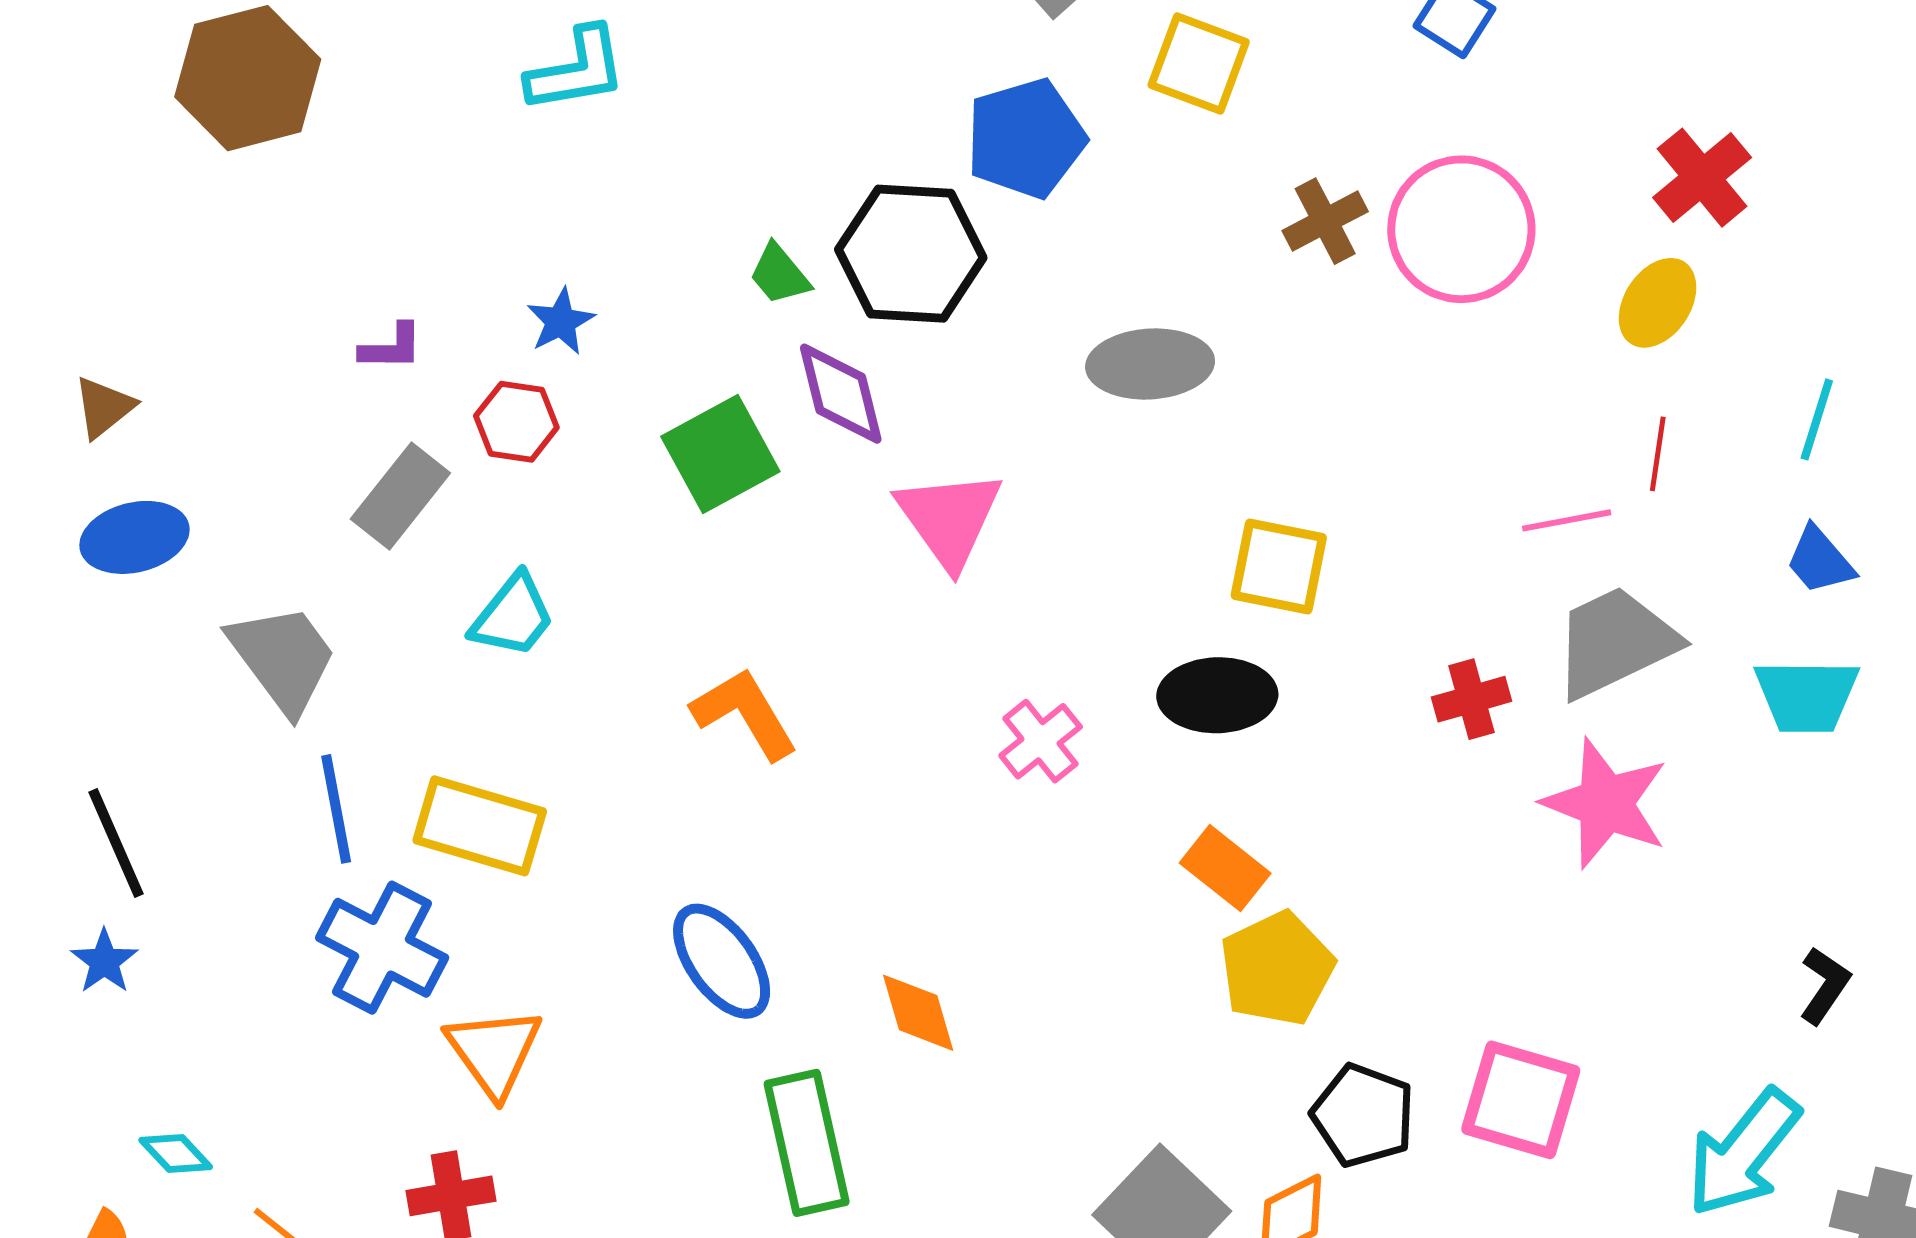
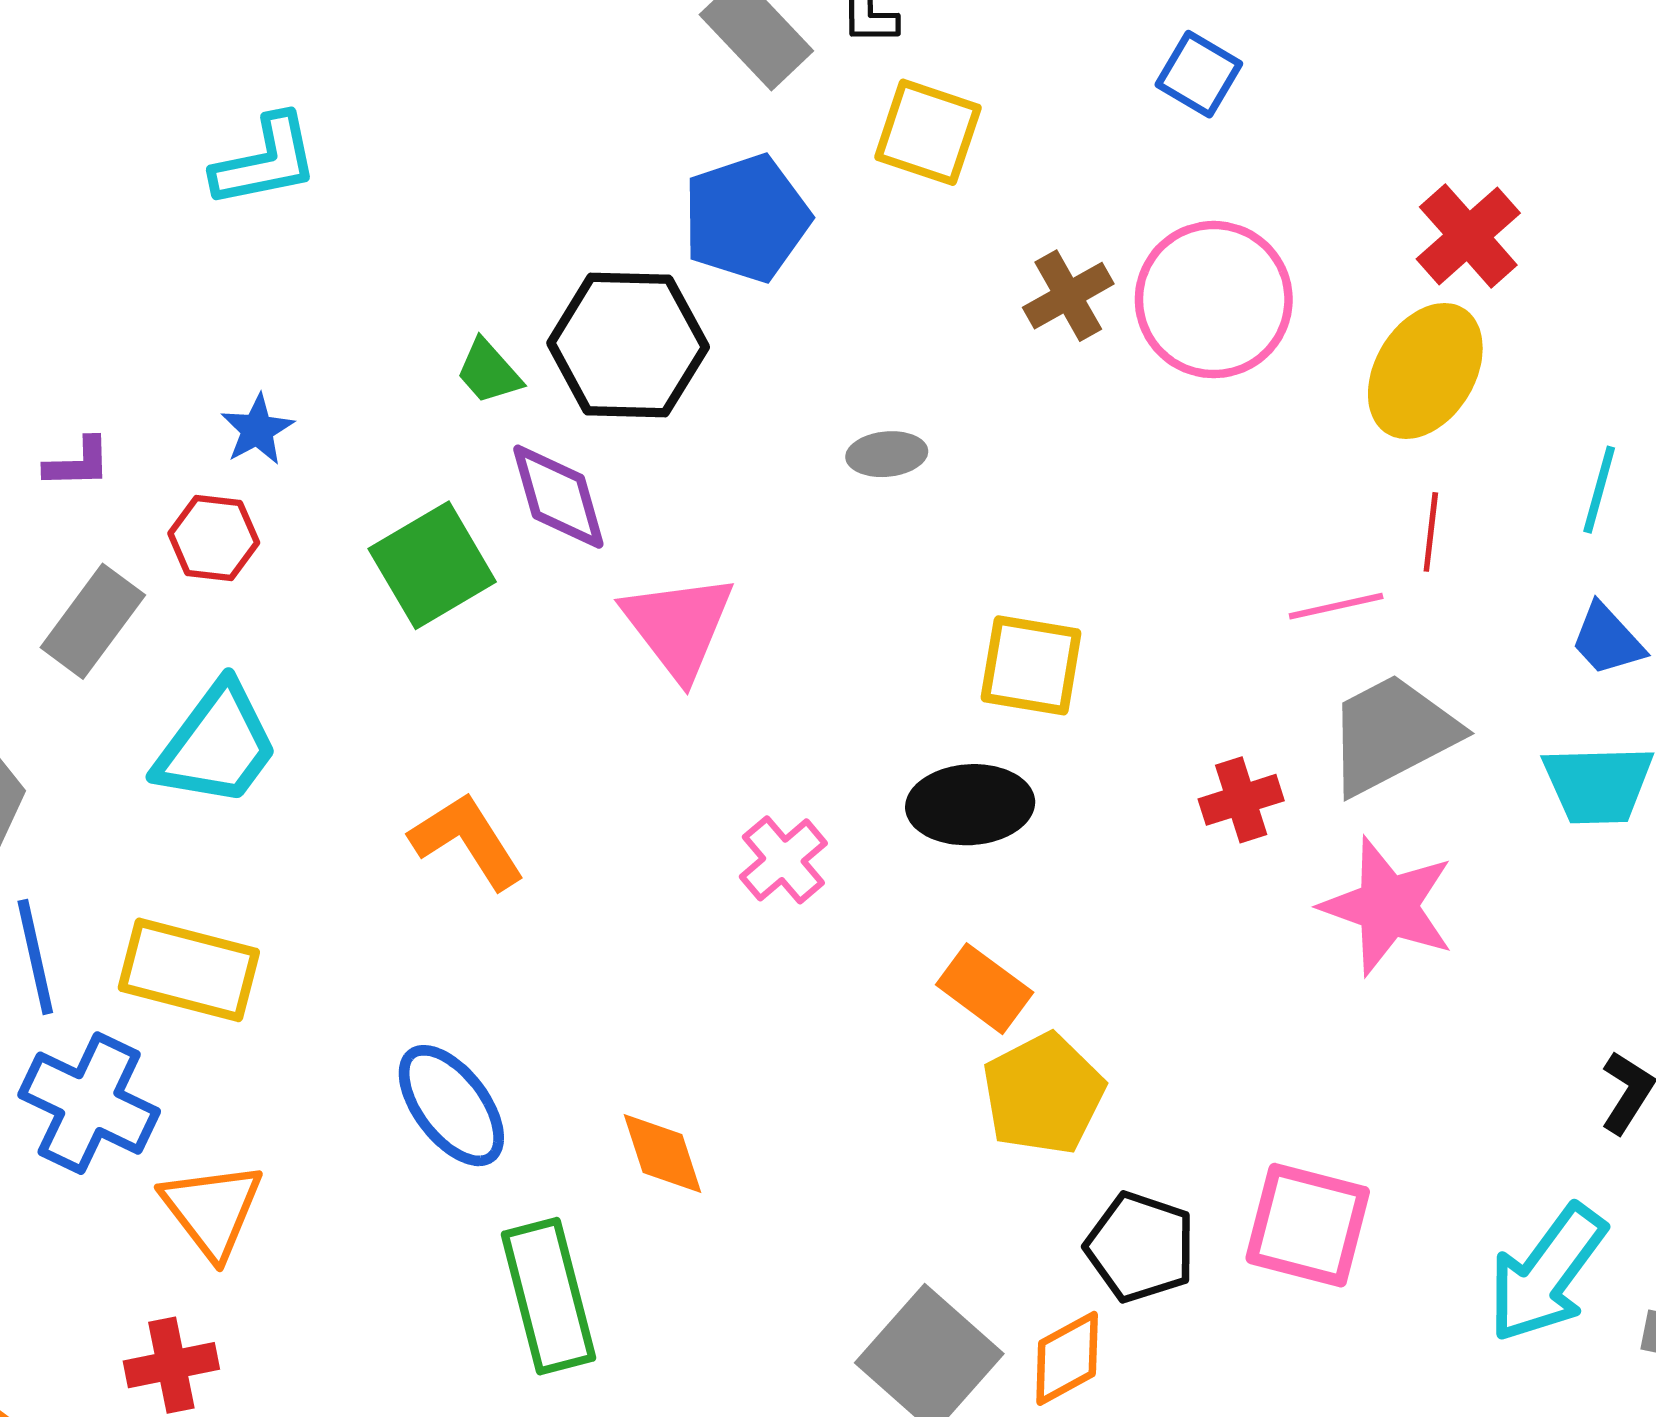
yellow ellipse: (1658, 303) -> (1425, 371), size x1.4
gray ellipse: (1150, 364) -> (887, 454), size x0.6
cyan trapezoid: (513, 616) -> (217, 745), size x1.4

